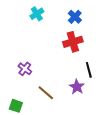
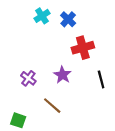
blue cross: (75, 17) -> (68, 19), moved
purple star: (77, 87) -> (62, 75), moved

